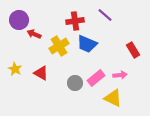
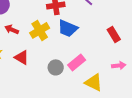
red arrow: (34, 34) -> (12, 29), moved
pink arrow: (120, 75) -> (119, 65), moved

